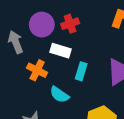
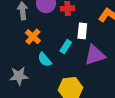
white rectangle: (60, 51) -> (82, 31), moved, turned 63

